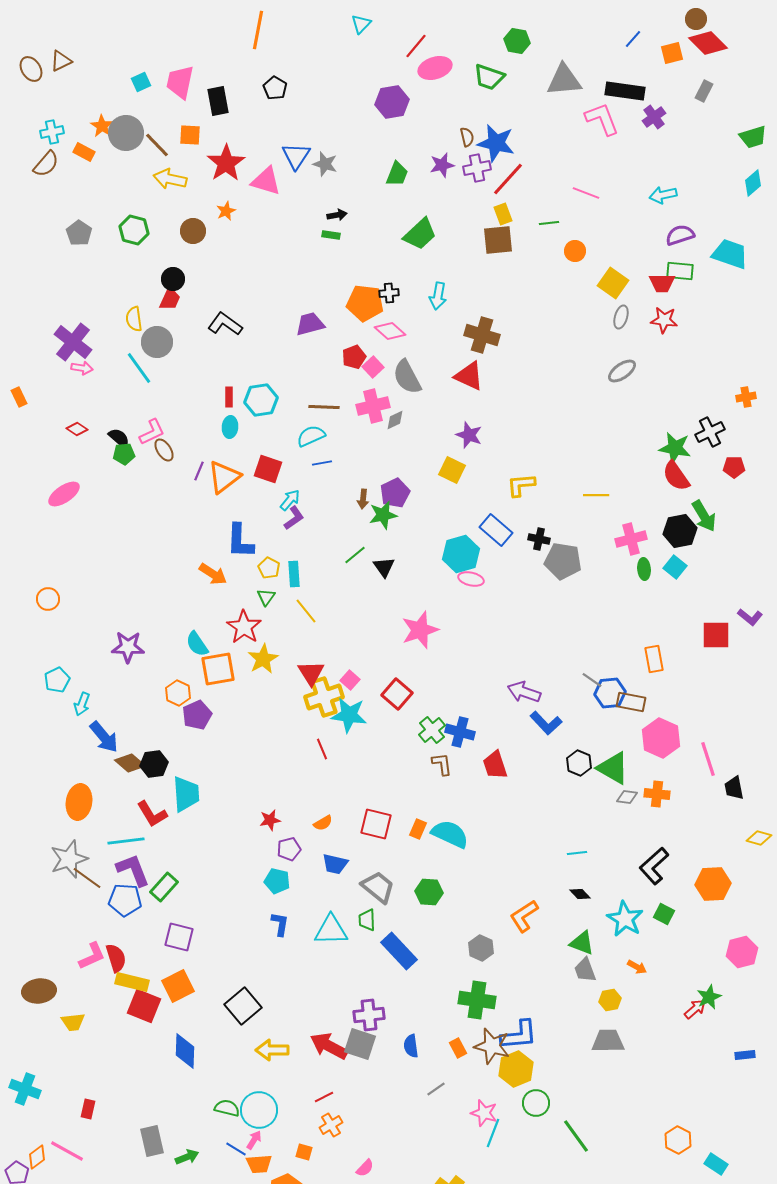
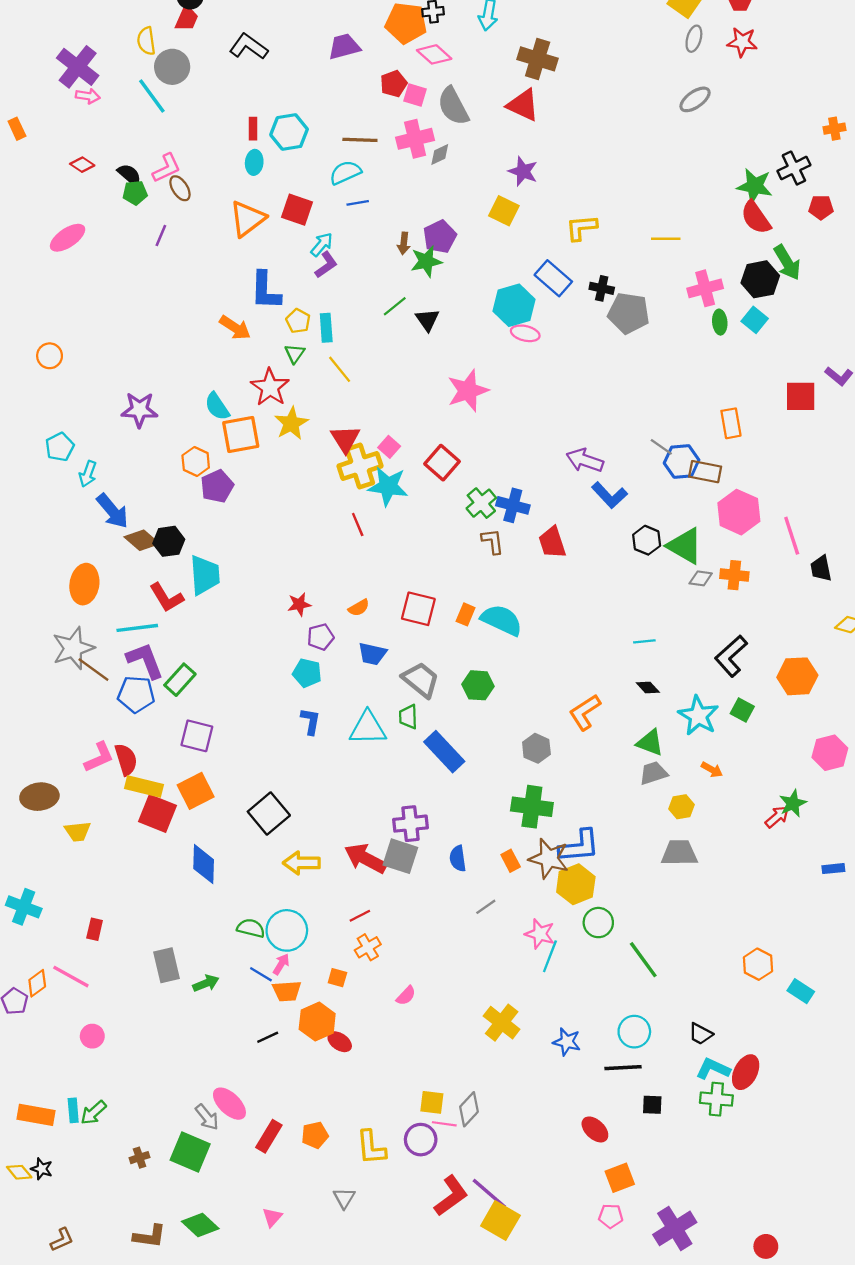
pink square: (373, 367) -> (415, 95), turned -30
purple line: (199, 471) -> (161, 235), moved
gray trapezoid: (585, 970) -> (653, 773), turned 92

